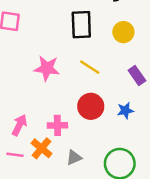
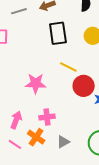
pink star: (47, 68) -> (36, 83), moved
red circle: (91, 106) -> (84, 86), moved
pink line: (15, 155) -> (15, 144), turned 32

